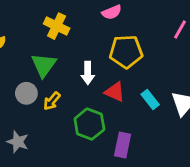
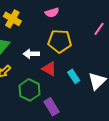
white arrow: (88, 73) -> (31, 54), turned 84
purple rectangle: (123, 145) -> (51, 107), turned -48

